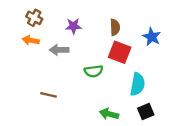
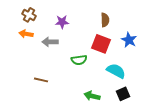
brown semicircle: (115, 27) -> (105, 20), moved
blue star: (152, 37) -> (129, 40), moved
cyan semicircle: (137, 84) -> (116, 71), turned -72

